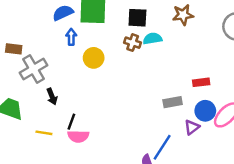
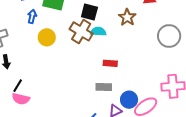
brown star: (183, 15) -> (127, 17), turned 30
brown cross: (133, 43) -> (81, 31), size x1.6
red rectangle: (201, 82) -> (110, 63), moved

